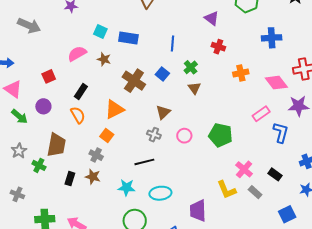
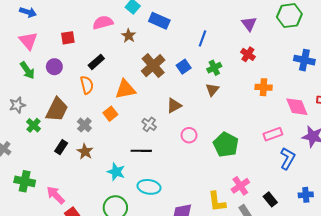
gray cross: (154, 135) -> (149, 124), moved
gray cross: (96, 155) -> (84, 125), moved

